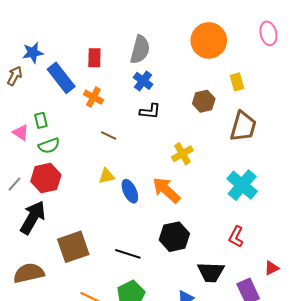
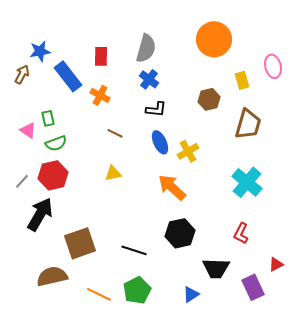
pink ellipse: (268, 33) -> (273, 66), moved
blue ellipse: (130, 191) -> (160, 142), moved
brown semicircle: (29, 273) -> (52, 276), moved

